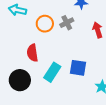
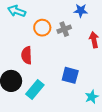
cyan rectangle: (52, 72) -> (35, 90), moved

